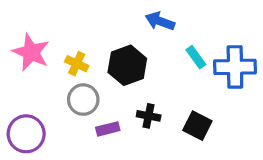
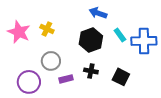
yellow cross: (77, 64) -> (47, 29), moved
black hexagon: (127, 65) -> (91, 40), moved
purple circle: (26, 134) -> (29, 82), moved

